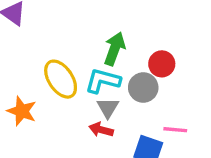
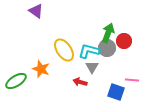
green arrow: (115, 49) -> (108, 33), moved
gray circle: (143, 87) -> (107, 48), moved
red arrow: (101, 130) -> (80, 82), moved

